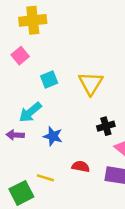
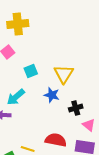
blue star: (53, 136) -> (52, 95), moved
red semicircle: (81, 166) -> (56, 140), size x1.5

